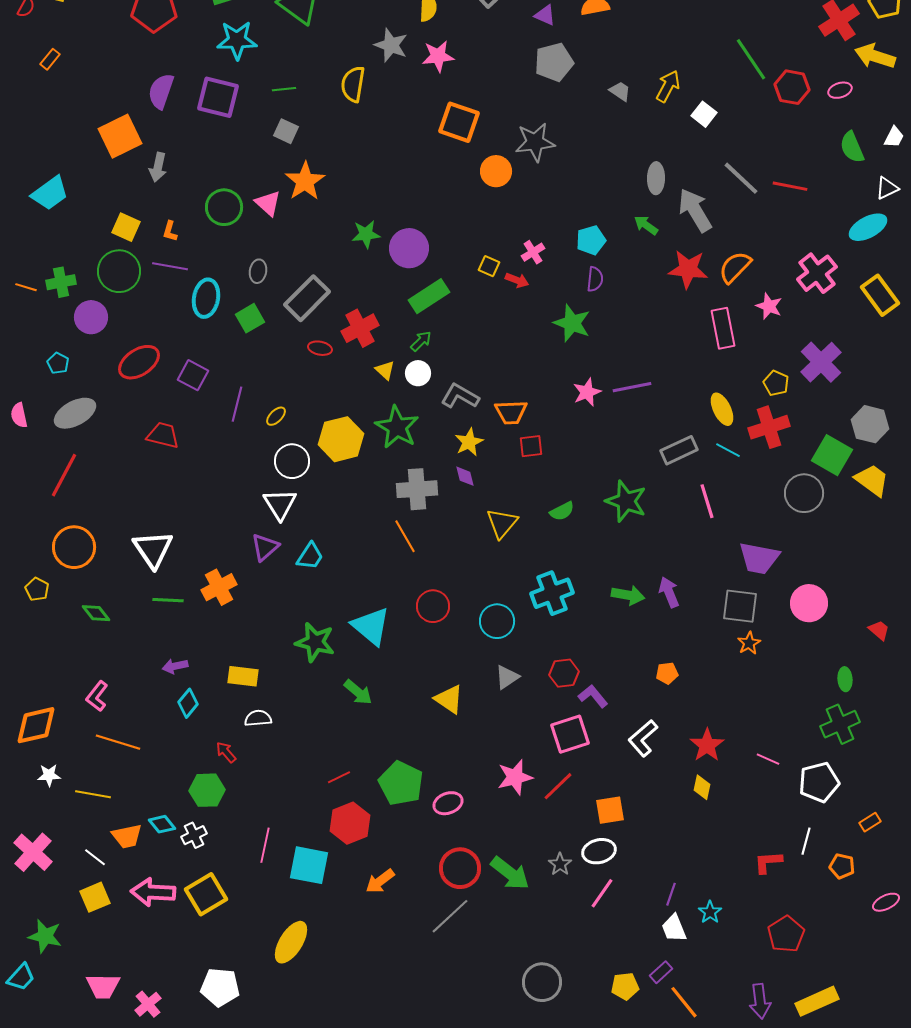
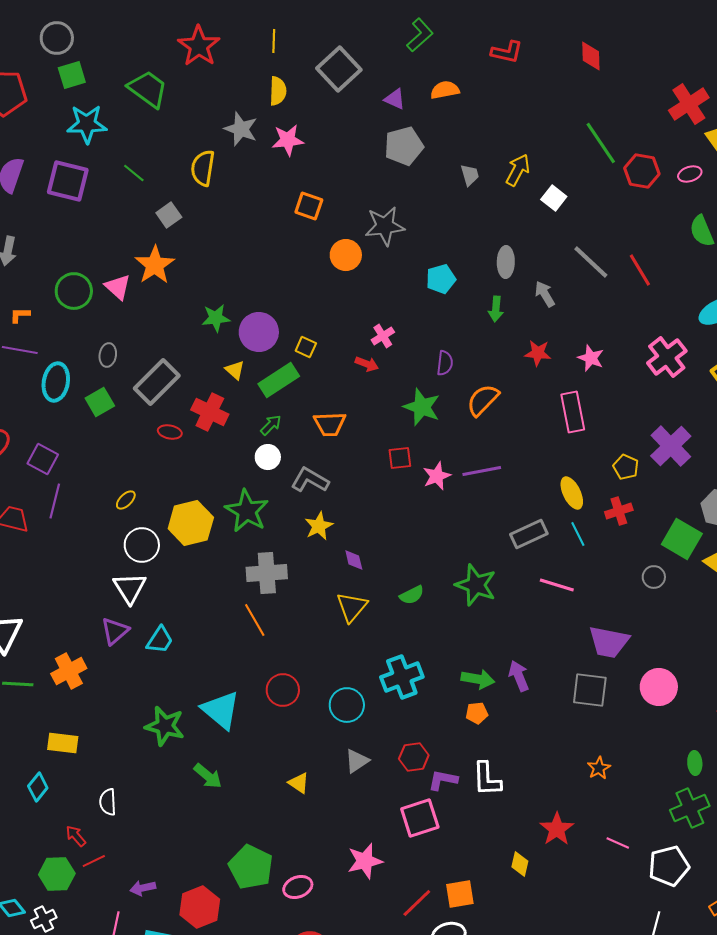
green line: (284, 89) -> (134, 173), turned 45
gray trapezoid: (620, 91) -> (470, 175), turned 40
orange square: (459, 122) -> (309, 206), size x0.7
gray square: (286, 131) -> (169, 215), moved, turned 30
red line: (790, 186) -> (640, 270), turned 48
gray arrow: (695, 210) -> (545, 294), size x0.6
green arrow: (646, 225) -> (496, 309), turned -120
orange L-shape: (170, 231) -> (20, 315), turned 75
cyan pentagon: (591, 240) -> (441, 279), moved
yellow square: (489, 266) -> (306, 347), moved
orange semicircle: (735, 267) -> (483, 400), moved
red star: (688, 269) -> (538, 353), size x0.7
pink star: (769, 306) -> (591, 358), moved
red cross: (360, 328) -> (210, 412), turned -36
yellow triangle: (385, 370) -> (235, 370), moved
purple line: (237, 404) -> (55, 501), moved
orange trapezoid: (511, 412) -> (330, 424), moved
red cross: (769, 427) -> (619, 511), size x0.7
red square: (531, 446) -> (400, 458), moved
cyan line: (728, 450) -> (578, 534), turned 35
purple diamond: (465, 476) -> (354, 560), moved
gray circle: (804, 493) -> (654, 577), size x0.6
pink line: (707, 501) -> (557, 585), turned -56
orange star: (749, 643) -> (599, 768), moved
purple arrow: (175, 666) -> (143, 888), moved
orange pentagon: (667, 673) -> (477, 713), moved
yellow rectangle: (243, 676) -> (63, 743), moved
purple L-shape: (593, 696) -> (443, 780), turned -40
yellow triangle: (449, 699) -> (299, 783), size x0.7
white semicircle: (258, 718) -> (108, 802), turned -88
white L-shape: (643, 738) -> (487, 779), moved, turned -51
red line: (339, 777) -> (94, 861), moved
red line: (558, 786) -> (417, 903), moved
yellow diamond: (702, 787) -> (520, 864), moved

